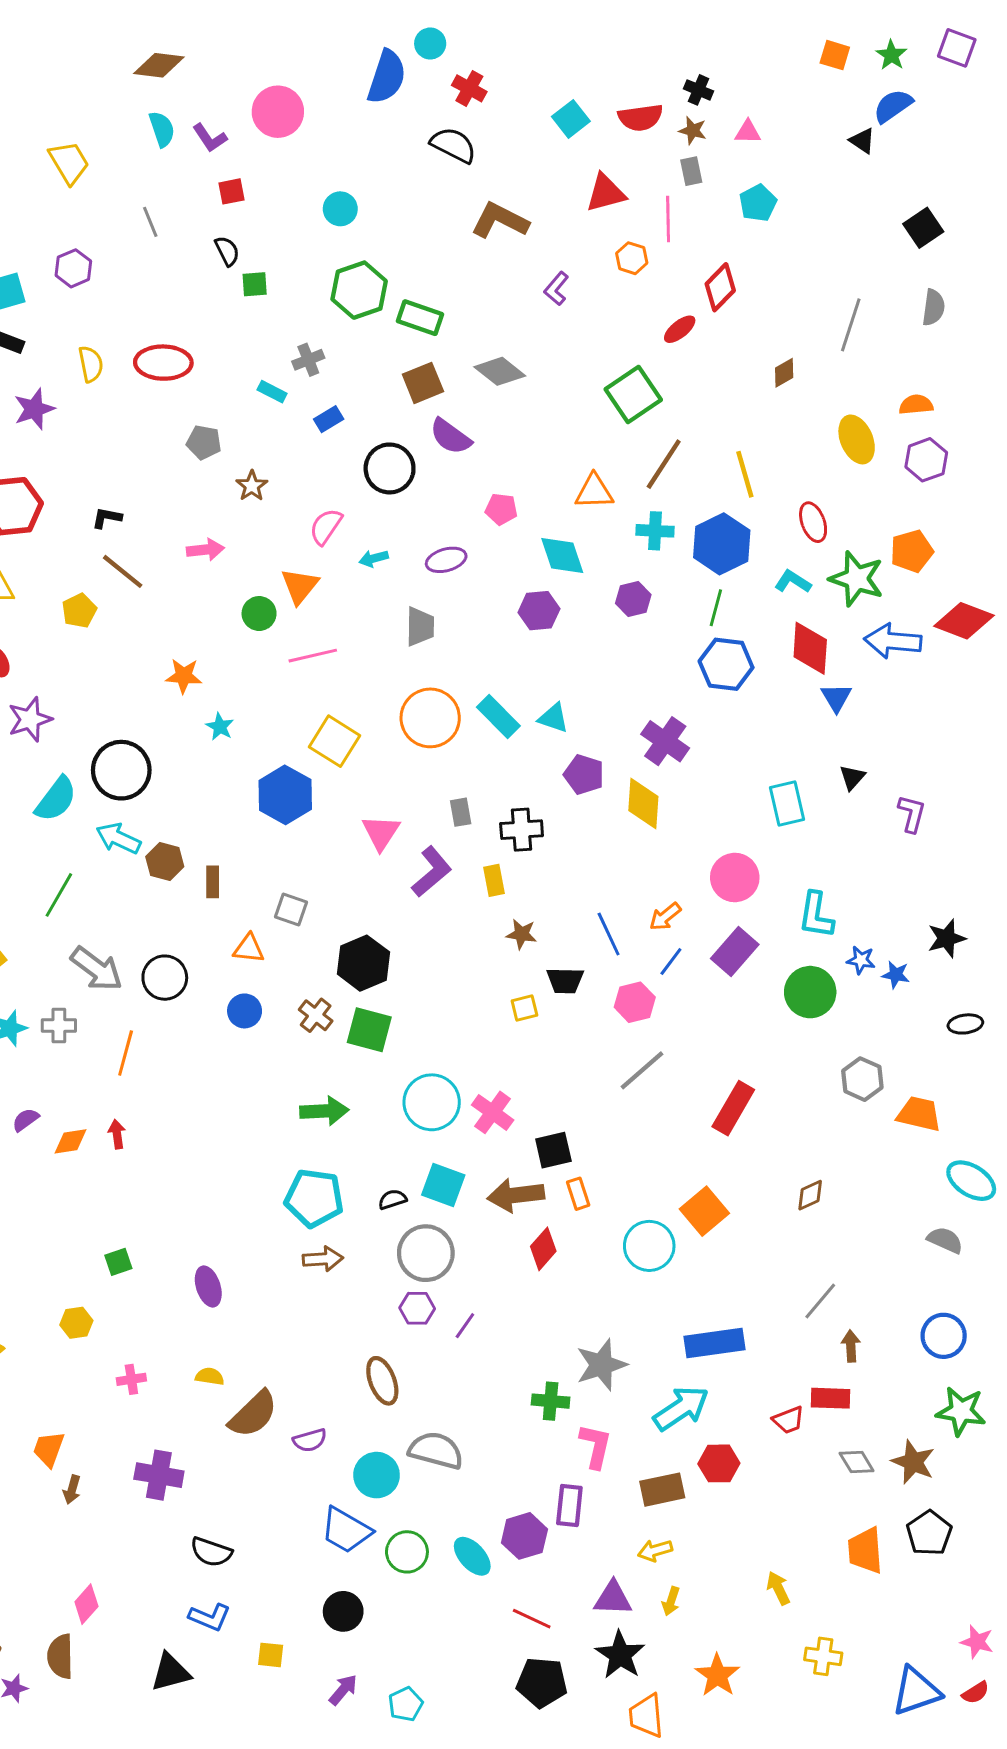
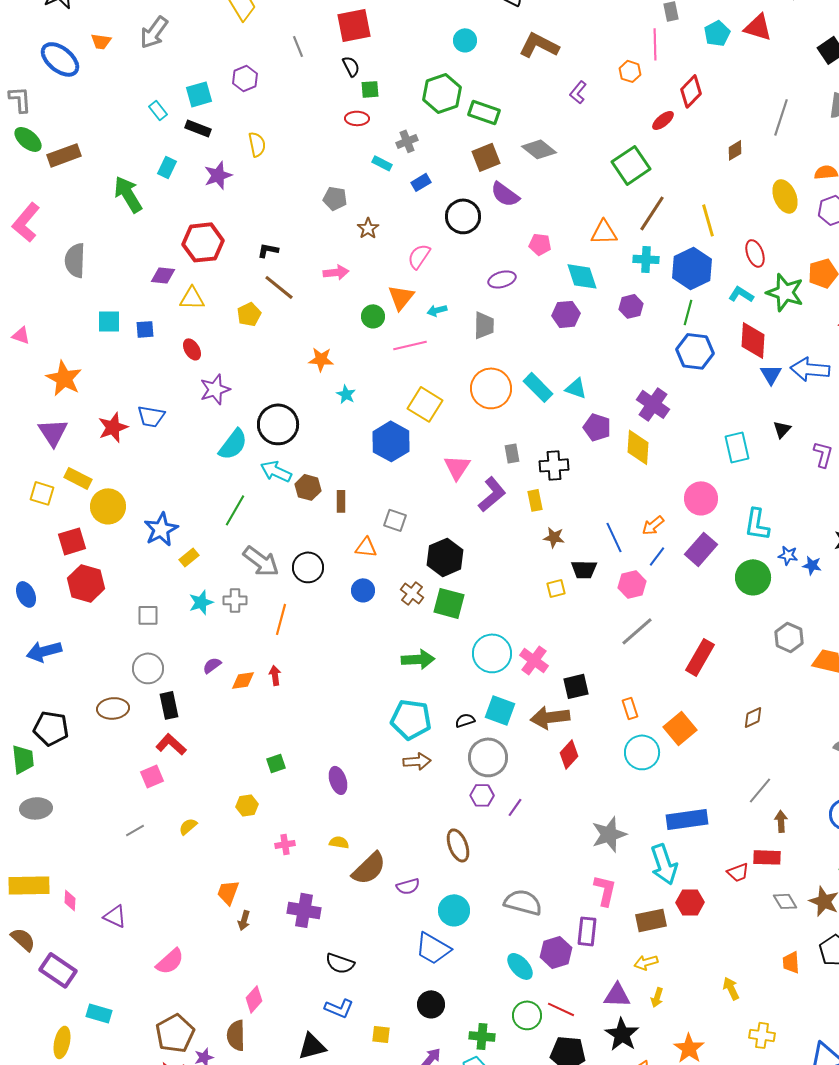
red square: (231, 191) -> (354, 25), size x1.8
red triangle: (606, 193) -> (758, 27), moved, turned 32
cyan circle: (340, 209) -> (465, 40), moved
red ellipse: (163, 363) -> (357, 118), moved, size x0.6
cyan arrow: (374, 558) -> (437, 310), moved
blue arrow: (893, 641) -> (810, 369), moved
orange rectangle: (578, 1194) -> (630, 708), moved
green cross: (551, 1401) -> (482, 1036), moved
cyan arrow: (681, 1408) -> (664, 864), turned 105
gray semicircle: (436, 1450) -> (523, 902), moved
orange trapezoid: (865, 1550) -> (791, 962), size x0.7
green circle: (407, 1552) -> (527, 1015), moved

